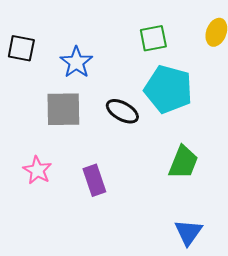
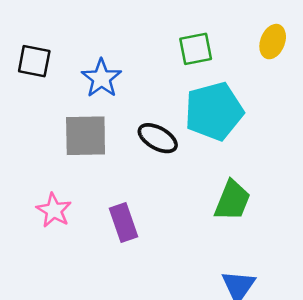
cyan pentagon: (168, 89) -> (214, 111), turned -30

